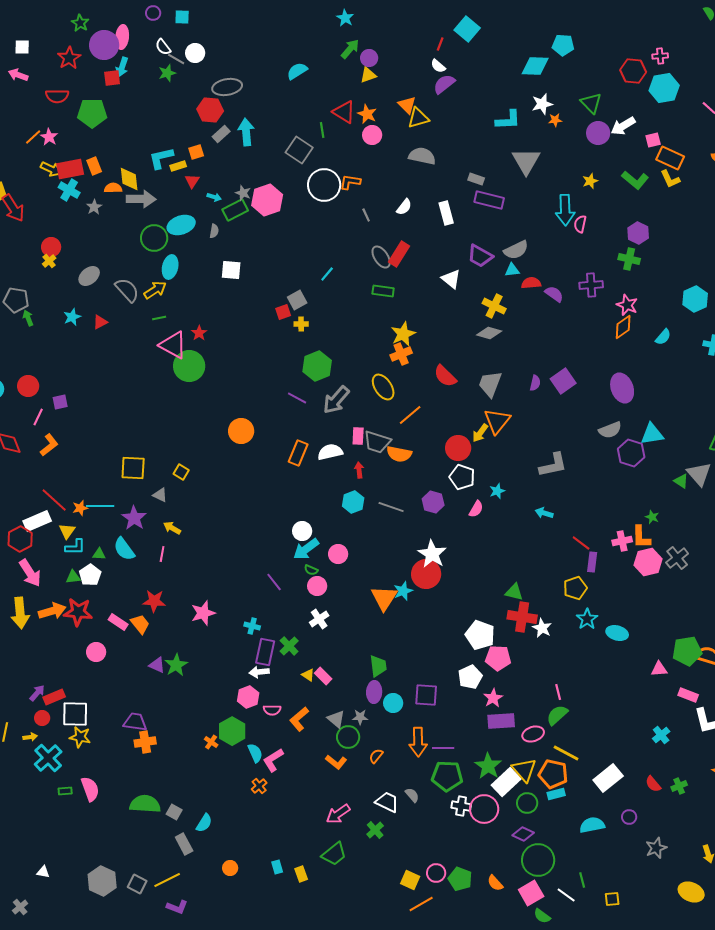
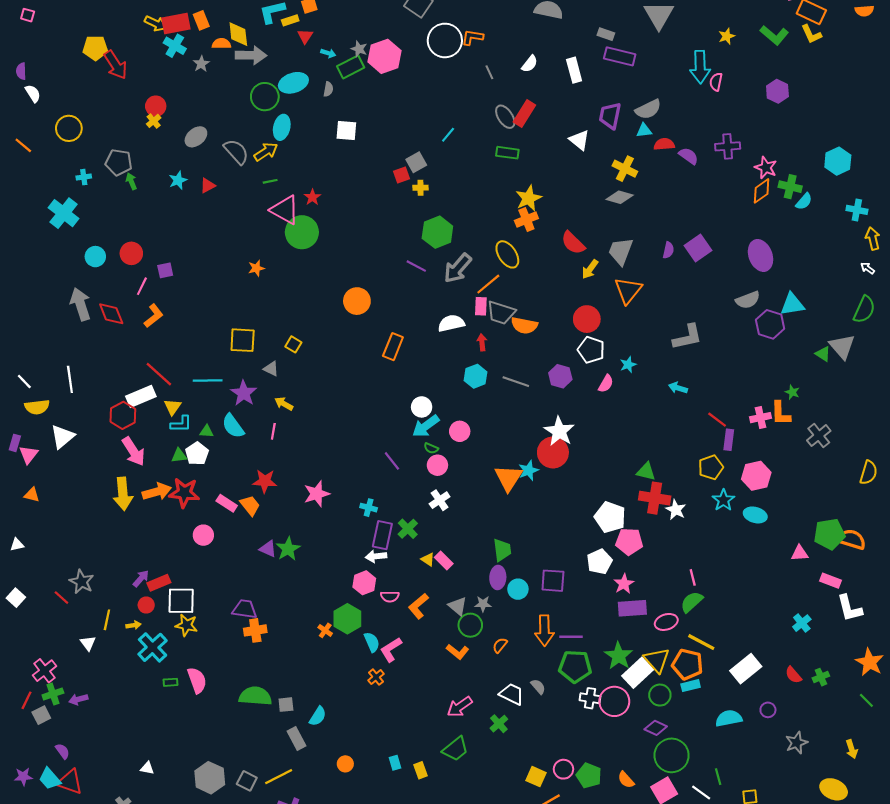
purple trapezoid: (480, 256) -> (610, 116), turned 72
green cross: (629, 259) -> (790, 187), moved
orange line: (410, 415) -> (488, 284), moved
yellow arrow: (480, 433) -> (590, 269), moved
orange rectangle: (298, 453) -> (393, 347), moved
orange star: (80, 508) -> (256, 268), moved
pink hexagon: (648, 562) -> (756, 476), moved
gray square: (174, 812) -> (286, 705), turned -35

